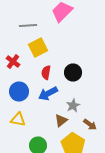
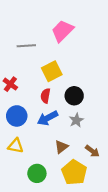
yellow square: (38, 48) -> (52, 71), moved
gray star: (73, 106) -> (76, 120), moved

